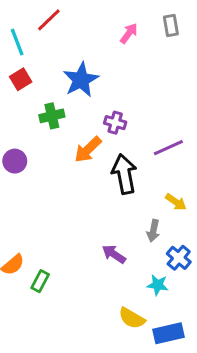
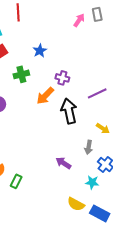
red line: (49, 20) -> (18, 12), turned -48
pink arrow: (129, 33) -> (79, 20), moved
blue star: (81, 80) -> (40, 51), size x0.6
blue rectangle: (168, 333) -> (100, 213), turned 42

